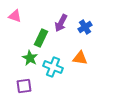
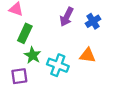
green rectangle: (41, 38) -> (25, 33), moved
purple square: (24, 86) -> (19, 76), moved

